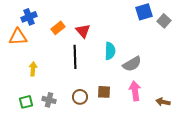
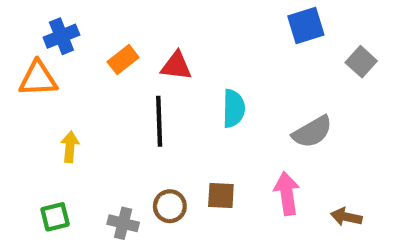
gray square: (164, 21) -> (361, 62), moved
red triangle: (83, 31) -> (176, 66), turned -42
gray semicircle: (132, 64) -> (312, 132), moved
gray cross: (49, 100) -> (123, 223), moved

